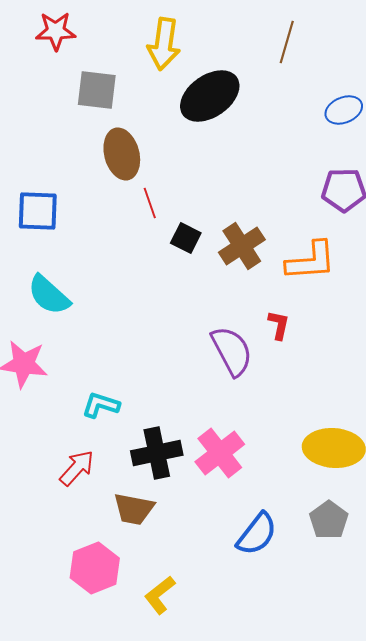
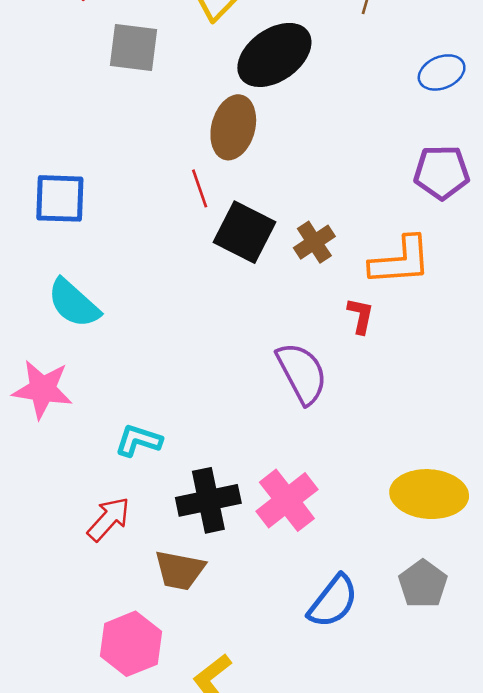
brown ellipse: (122, 154) -> (233, 127), moved, turned 30
black square: (186, 238) -> (244, 232), size x1.6
brown cross: (242, 246) -> (314, 242), size x0.7
red L-shape: (279, 325) -> (361, 316), moved

